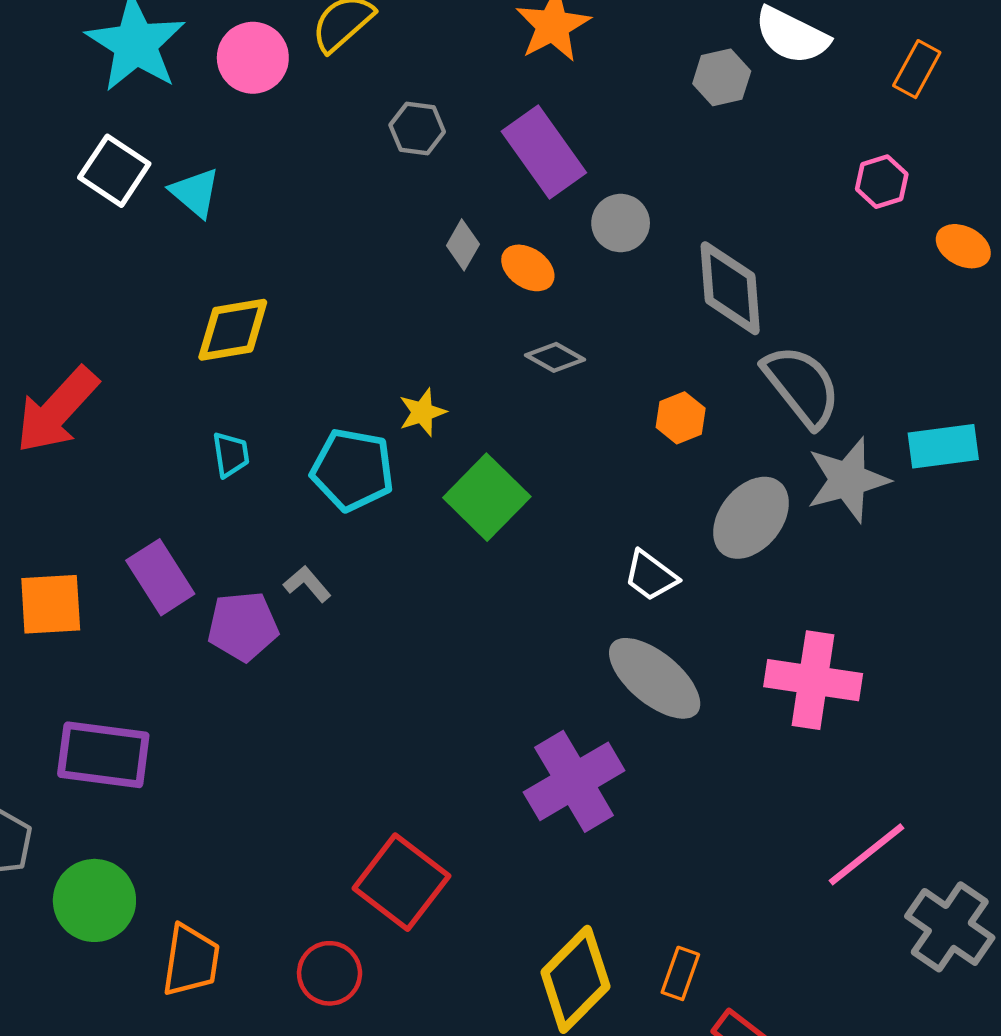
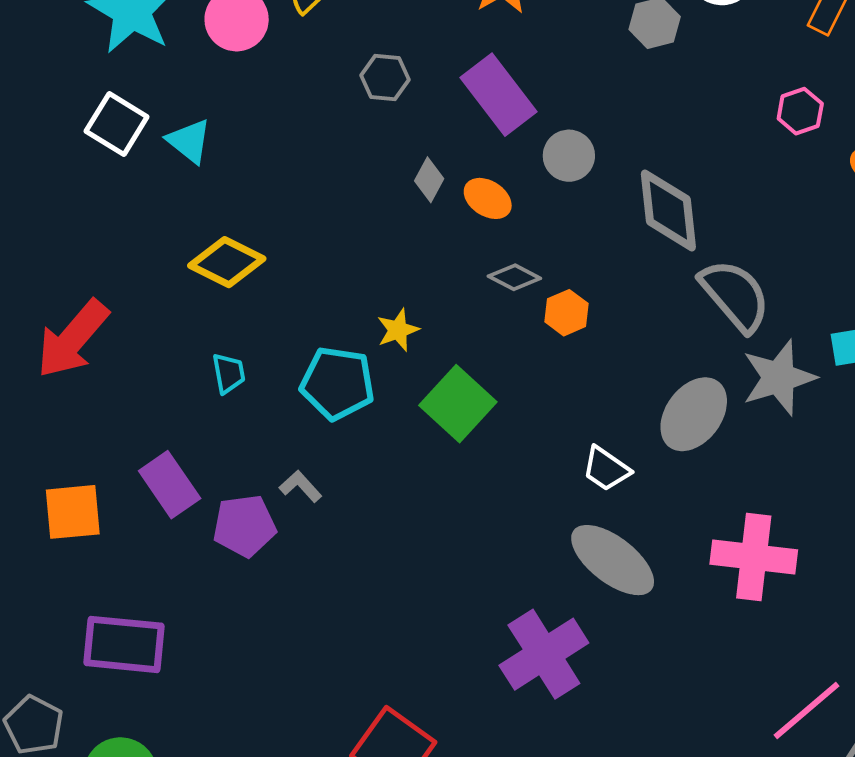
yellow diamond: (233, 330) -> (227, 262), turned 38
orange hexagon: (681, 418) -> (566, 313), moved

